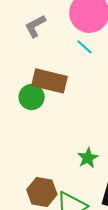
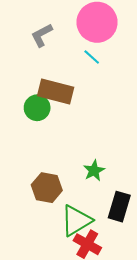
brown hexagon: (42, 192) -> (47, 188), moved

